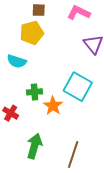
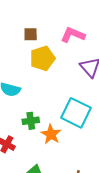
yellow pentagon: (32, 33) -> (43, 58), moved

